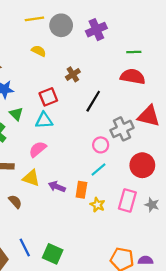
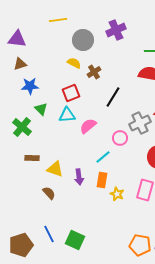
gray circle: (61, 25) -> (83, 40), moved
yellow semicircle: (39, 51) -> (74, 63), moved
pink semicircle: (38, 149) -> (88, 126), moved
cyan line: (99, 170) -> (103, 157), moved
purple arrow: (57, 187) -> (79, 177), turned -119
brown semicircle: (15, 202) -> (49, 193), moved

